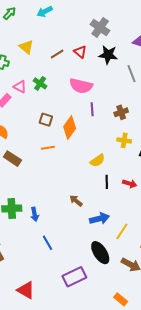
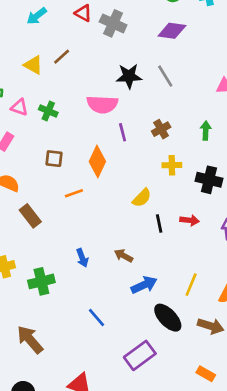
yellow triangle: (26, 47) -> (33, 65), moved
red triangle: (80, 52) -> (83, 13), moved
brown line: (57, 54) -> (62, 57), moved
black star: (108, 55) -> (129, 76), moved
pink triangle: (20, 87) -> (19, 107), moved
brown square: (46, 120) -> (54, 159), moved
brown rectangle: (12, 159) -> (30, 216), turned 30
blue arrow: (35, 214) -> (82, 258), moved
blue arrow: (99, 219) -> (144, 285), moved

